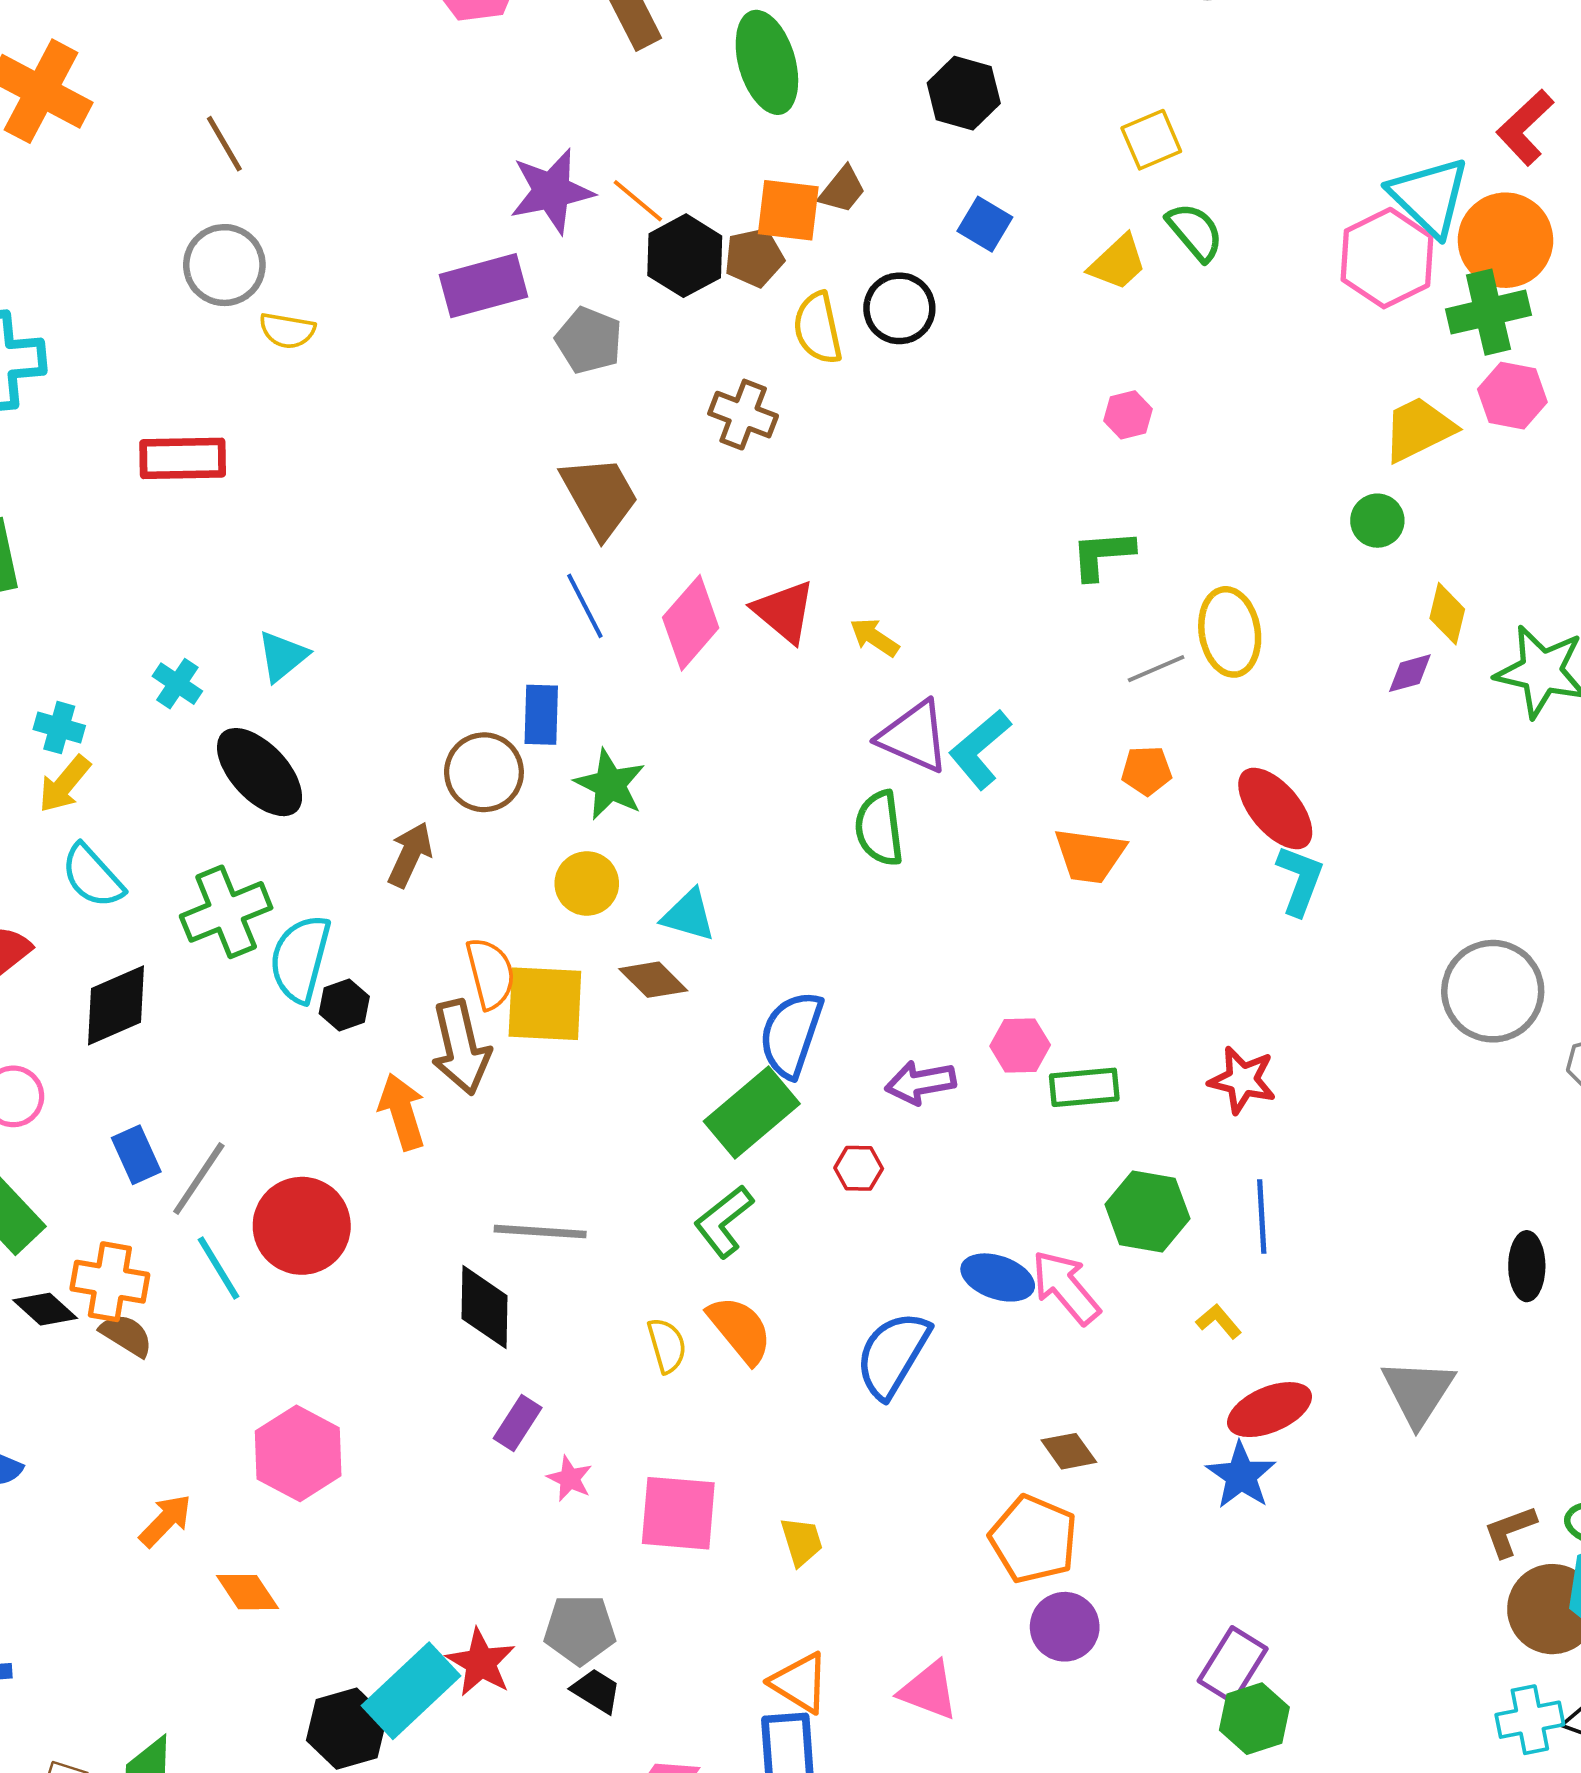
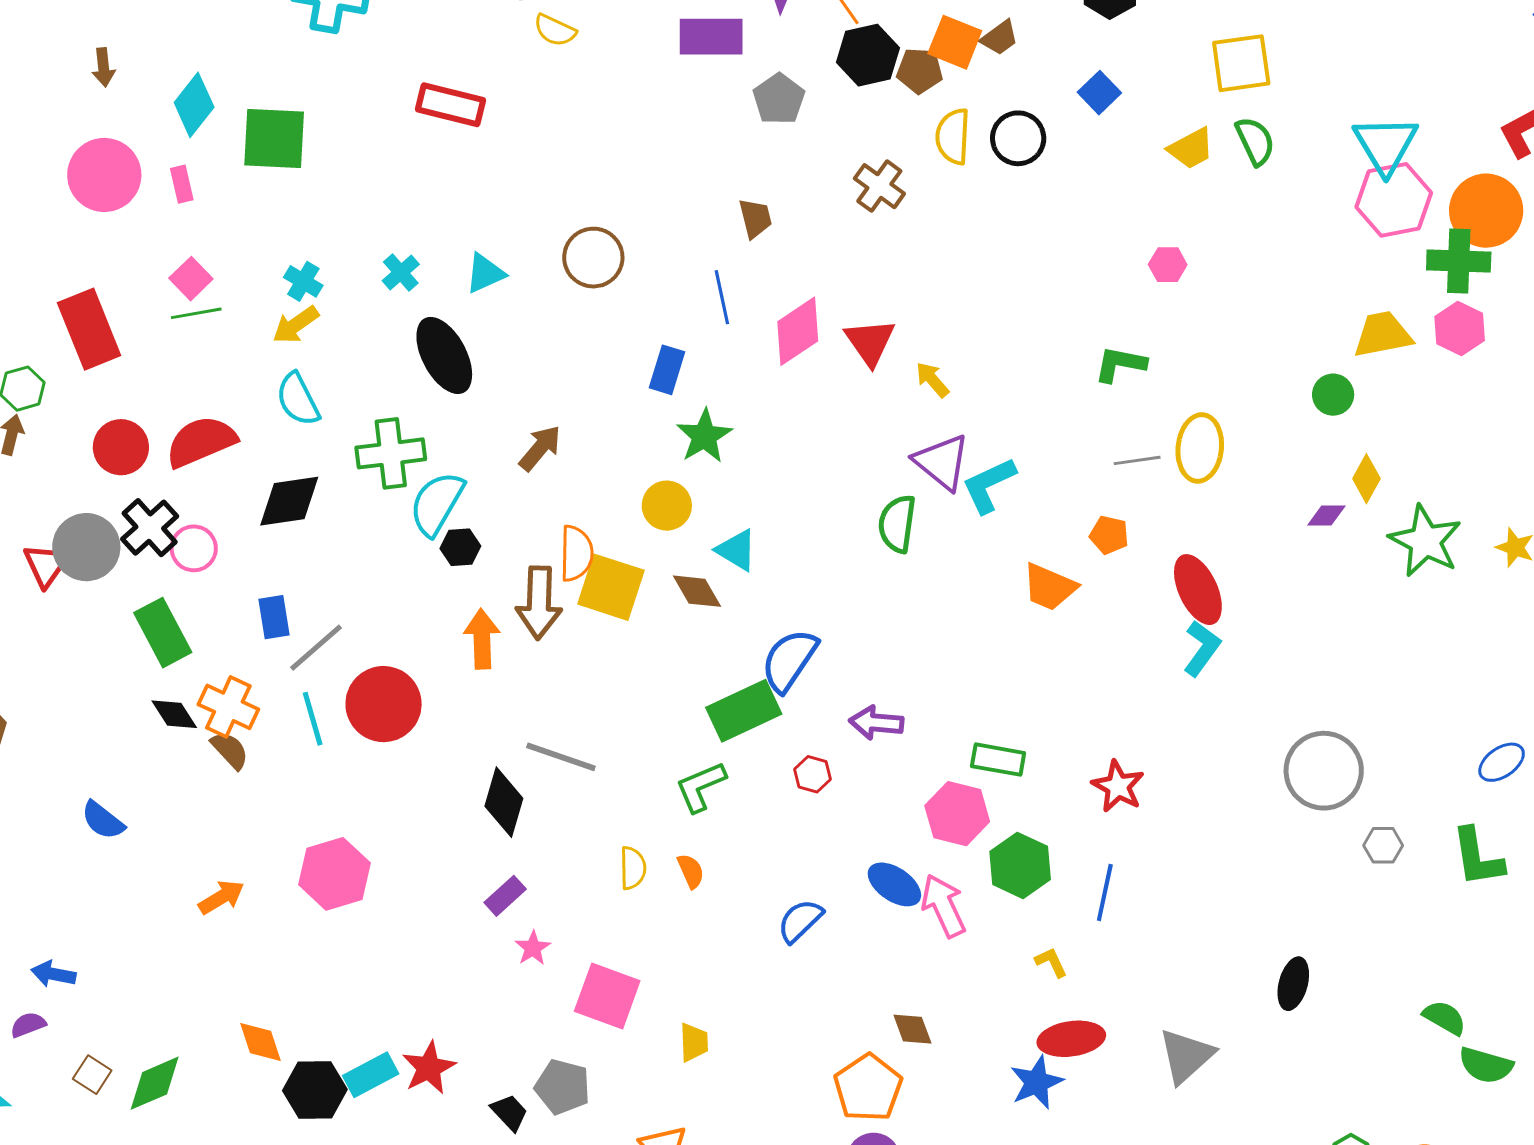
yellow square: (1151, 140) -> (1241, 63), size x1.4
cyan triangle: (1429, 196) -> (1385, 145), moved
brown trapezoid: (600, 496) -> (755, 218), size x0.6
brown circle: (484, 772) -> (593, 258), moved
pink hexagon: (1020, 1046) -> (957, 814), moved, size x1.4
orange semicircle: (740, 1330) -> (691, 871), size x0.6
blue semicircle: (893, 1354) -> (800, 921), size x0.7
orange diamond: (248, 1592) -> (261, 1042), moved
gray pentagon: (580, 1630) -> (562, 1087), moved
cyan rectangle: (411, 1691) -> (371, 1075), size x0.7

